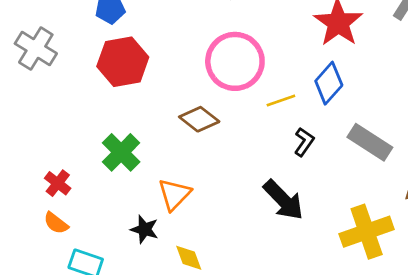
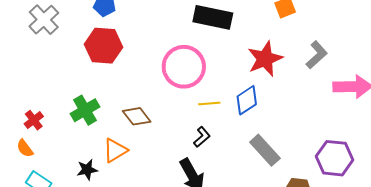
brown diamond: (199, 119) -> (137, 116), moved
black L-shape: (304, 142) -> (202, 137), moved
black star: (144, 229) -> (87, 170), turned 30

